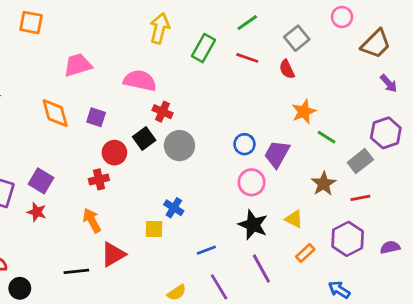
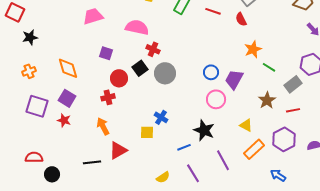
orange diamond: (55, 113) -> (68, 68), moved
black star: (253, 225) -> (204, 130), moved
orange rectangle: (305, 253) -> (254, 149), size x1.5

